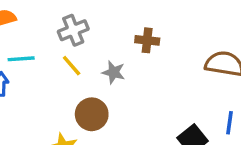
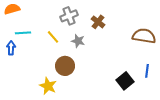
gray cross: (73, 30) -> (69, 16), moved
brown cross: (147, 40) -> (98, 22), turned 32

